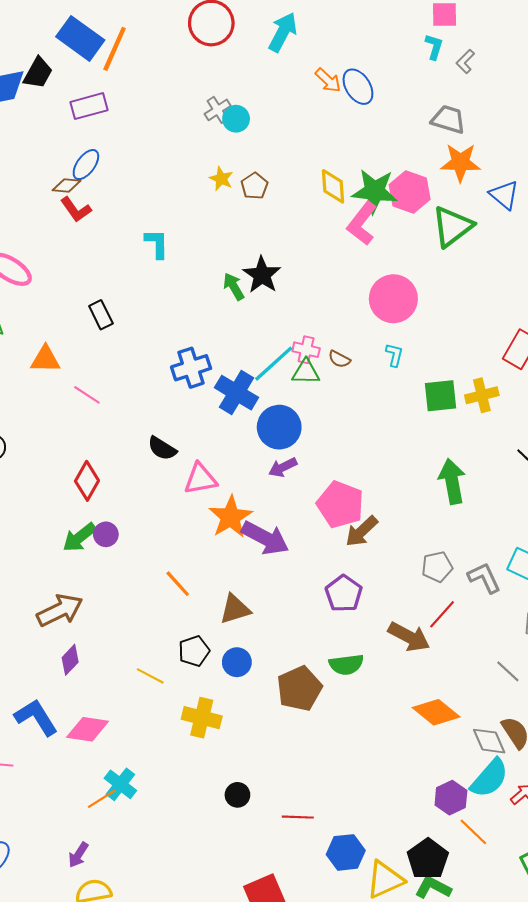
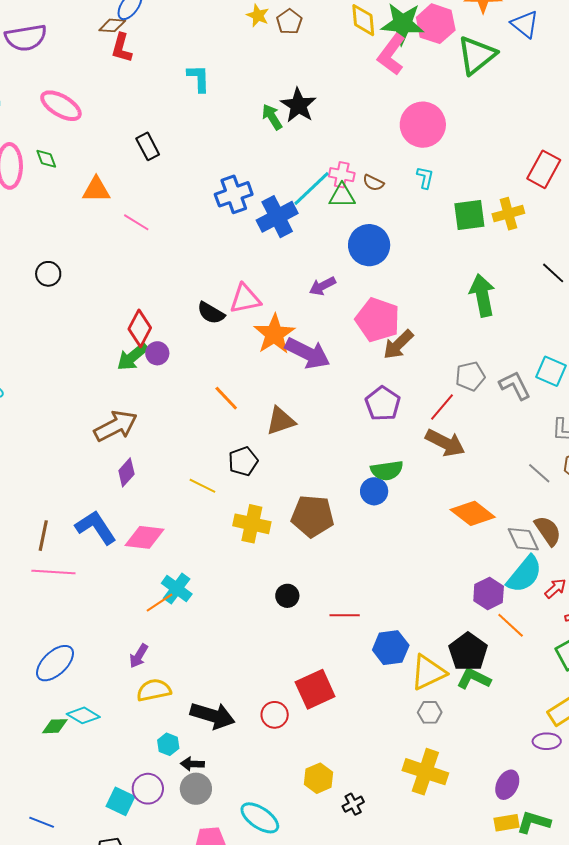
red L-shape: (76, 210) -> (122, 48), turned 52
blue cross: (237, 393) -> (277, 217), turned 33
blue circle: (279, 427) -> (369, 245), moved
black semicircle: (162, 448) -> (211, 313), moved
red diamond: (87, 481) -> (140, 328), moved
red line: (442, 614) -> (442, 407), moved
blue circle: (237, 662) -> (374, 491), moved
brown pentagon: (299, 689) -> (313, 516), moved, turned 30

